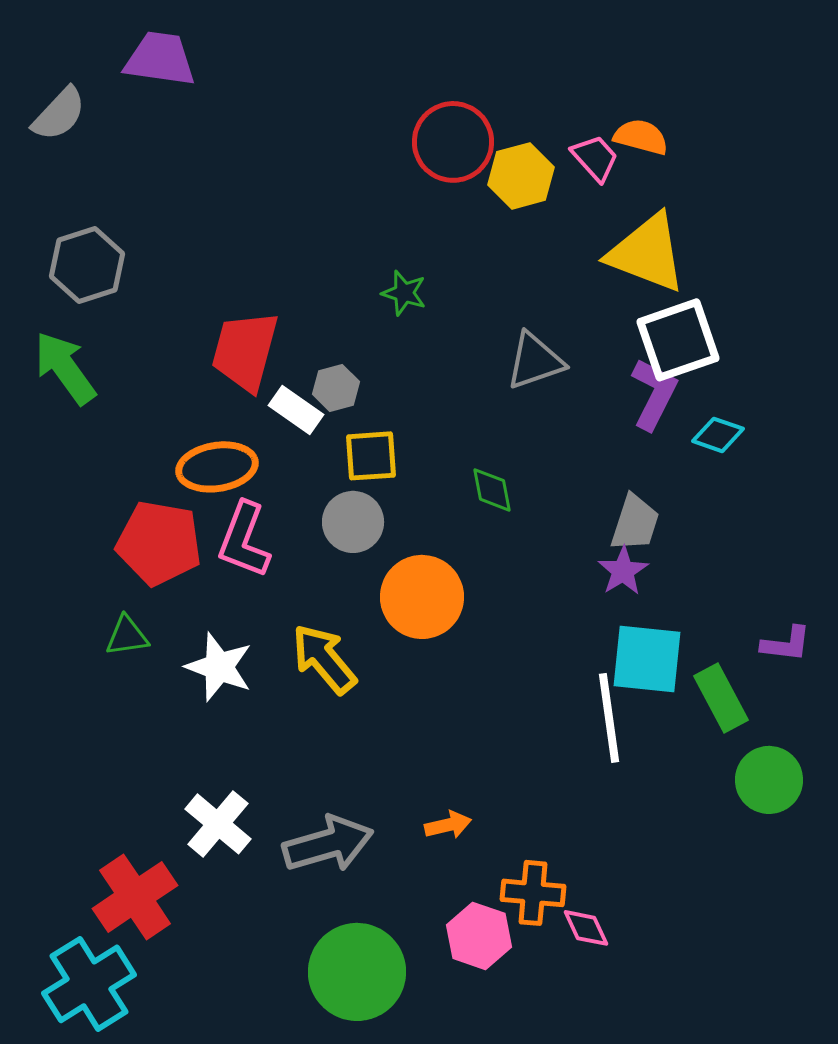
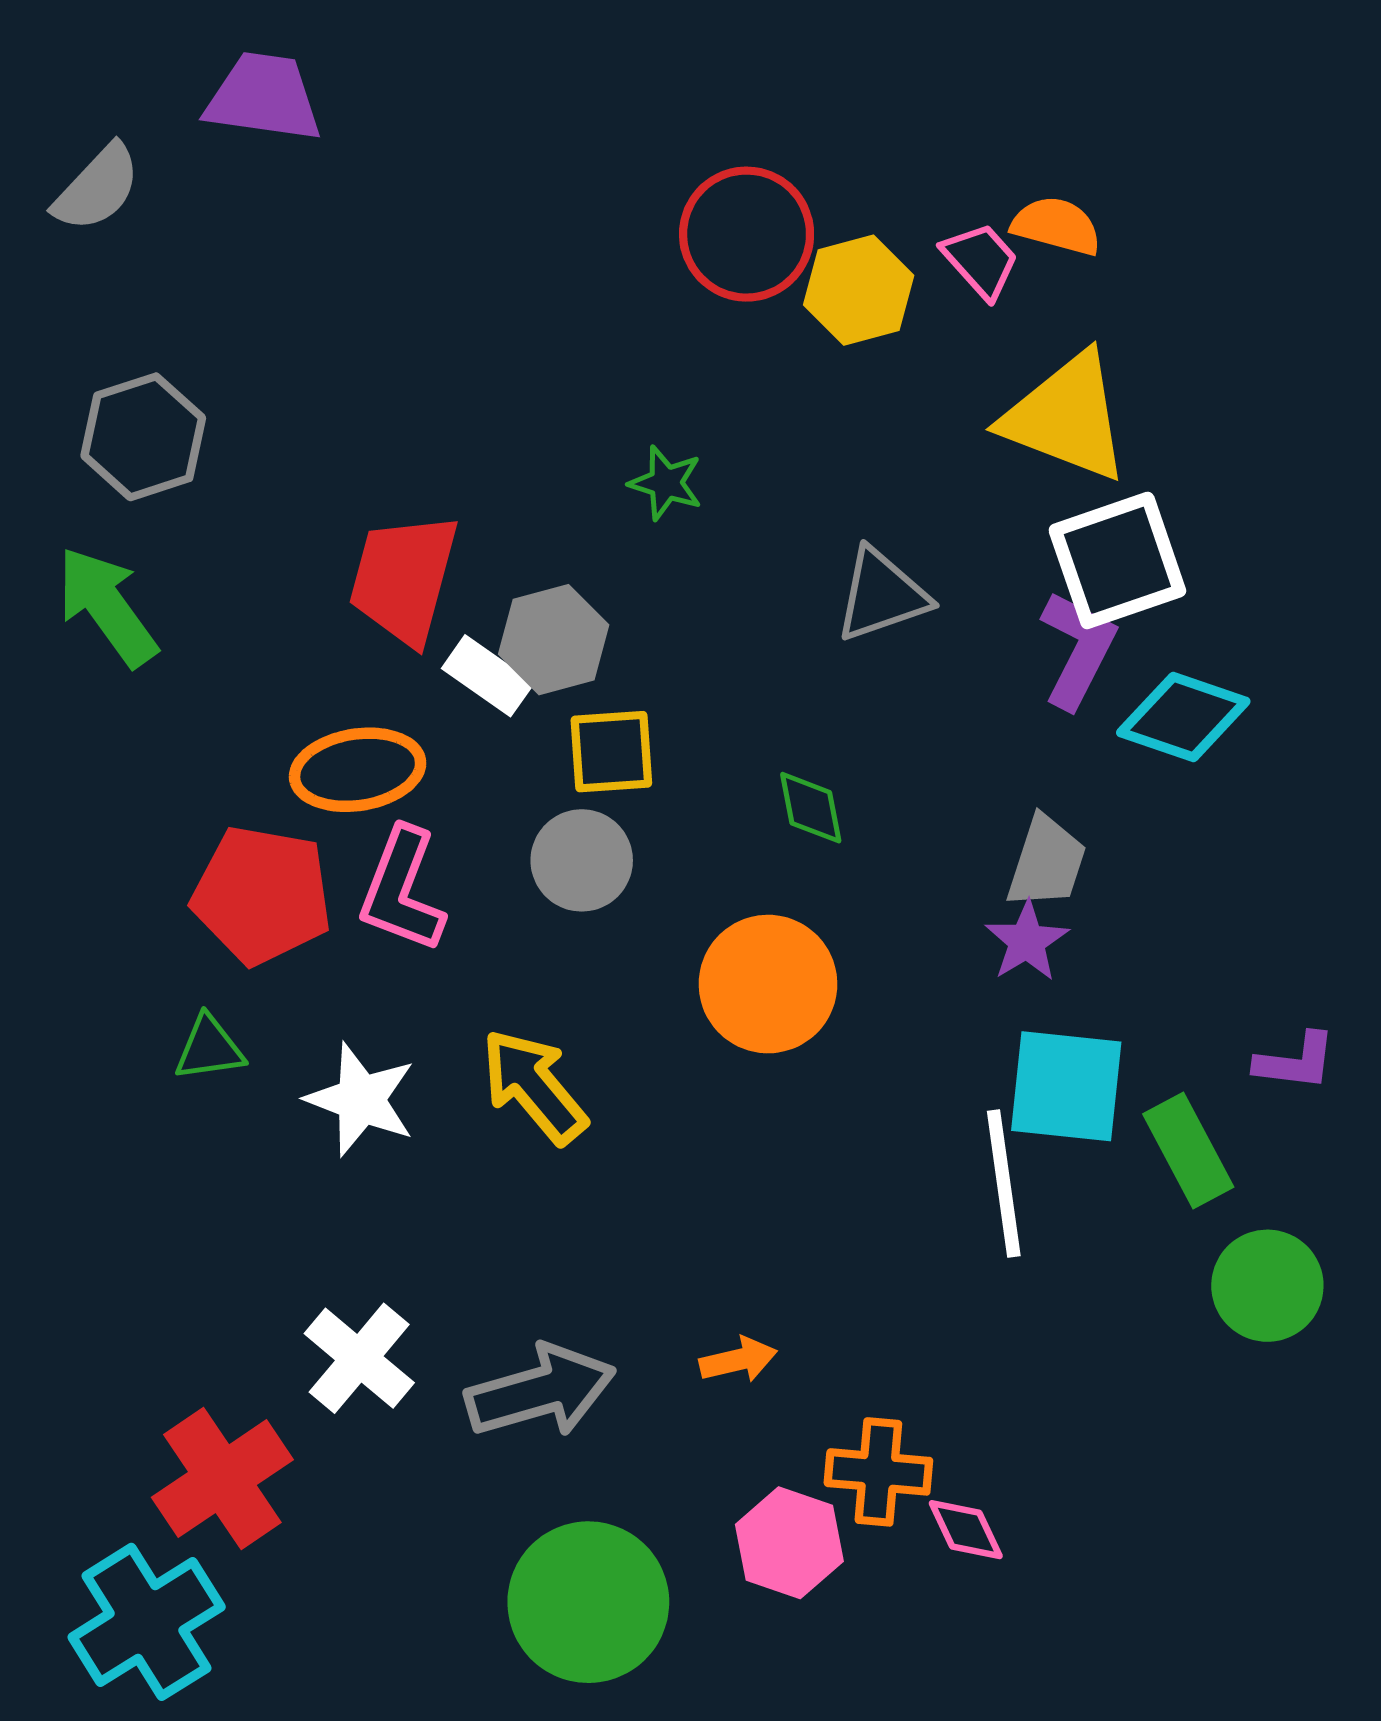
gray hexagon: (336, 388) -> (554, 640), size x1.4
cyan diamond: (718, 435) -> (1183, 717), size x1.5
orange circle: (422, 597) -> (768, 984), moved

